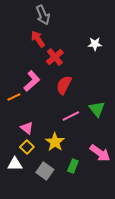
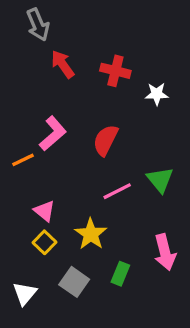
gray arrow: (43, 15) -> (38, 25), moved
white star: (95, 44) -> (157, 94), moved
red cross: (55, 57) -> (115, 71), moved, turned -36
pink arrow: (100, 153) -> (165, 252), turned 40
white triangle: (15, 164) -> (25, 293), moved, turned -49

